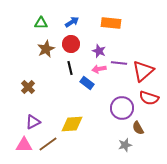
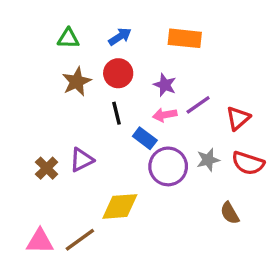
purple line: (119, 63) -> (198, 105), turned -42
red triangle: (143, 71) -> (238, 118), size x0.7
brown cross: (28, 87) -> (47, 168), moved
purple circle: (122, 108) -> (168, 166), moved
purple triangle: (33, 122) -> (82, 160), moved
gray star: (125, 145) -> (208, 160), moved

